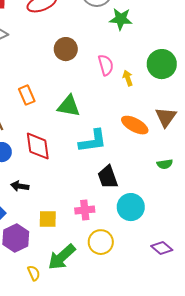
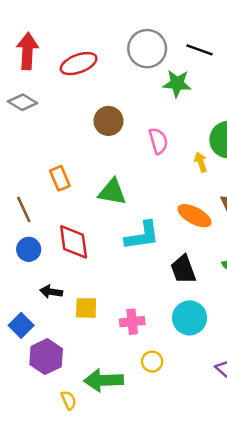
yellow arrow: (128, 78) -> (201, 162), moved
black trapezoid: (108, 177) -> (183, 269), moved
yellow square: (48, 219) -> (86, 308), moved
yellow circle: (101, 242) -> (152, 362), size x0.7
green arrow: (62, 257) -> (103, 380), turned 40

